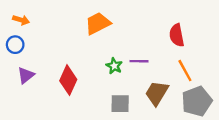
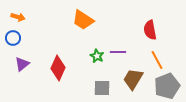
orange trapezoid: (98, 23) -> (83, 20), turned -120

